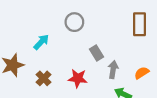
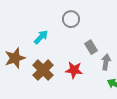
brown cross: (44, 78) -> (43, 70), size x1.5

